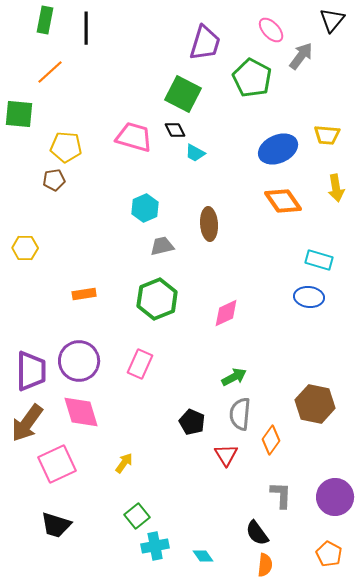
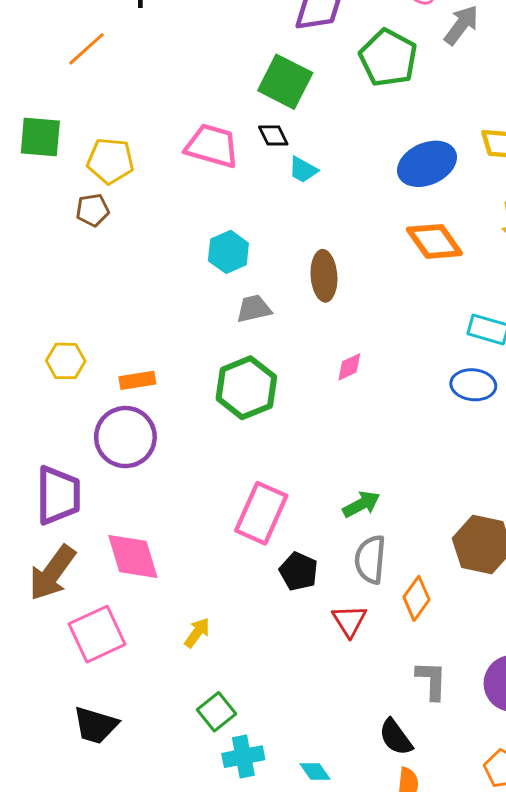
green square: (19, 114) -> (40, 137), moved
yellow hexagon: (25, 248) -> (66, 361), moved
pink diamond: (226, 313) -> (349, 367), moved, size x0.7
purple circle: (79, 361) -> (125, 437), moved
pink rectangle: (140, 364) -> (261, 513), moved, size x1.4

